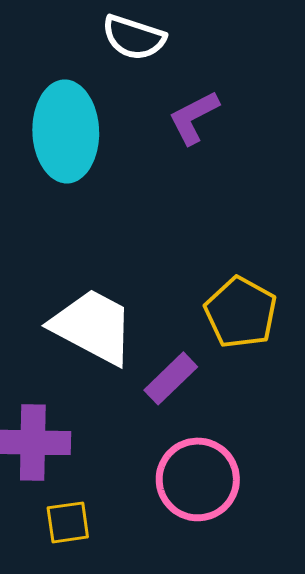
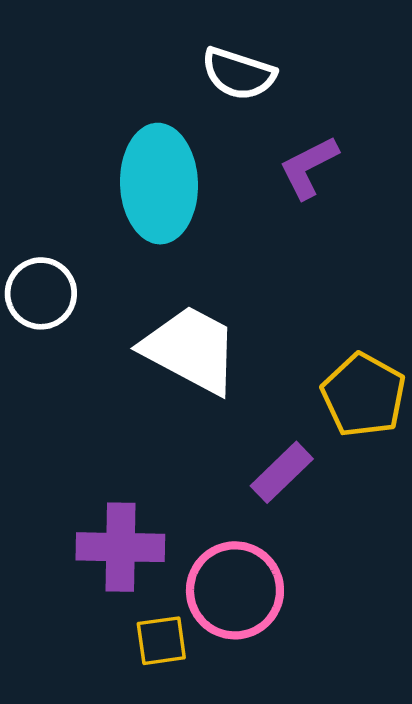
white trapezoid: (93, 326) -> (191, 350), moved
pink circle: (198, 479) -> (235, 590), moved

